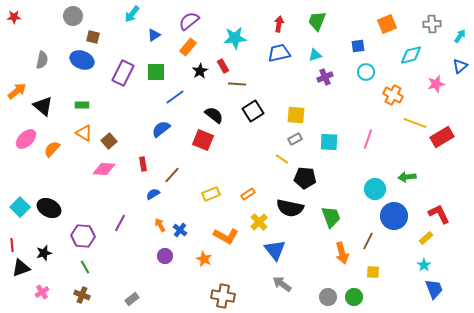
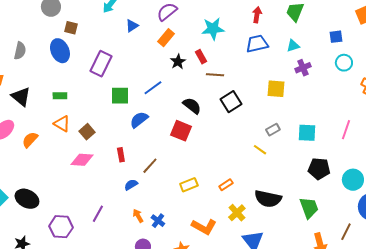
blue ellipse: (82, 60) -> (60, 51), turned 45
green square: (156, 72) -> (120, 96), moved
yellow square: (296, 115) -> (276, 89), moved
black pentagon: (305, 178) -> (319, 169), moved

